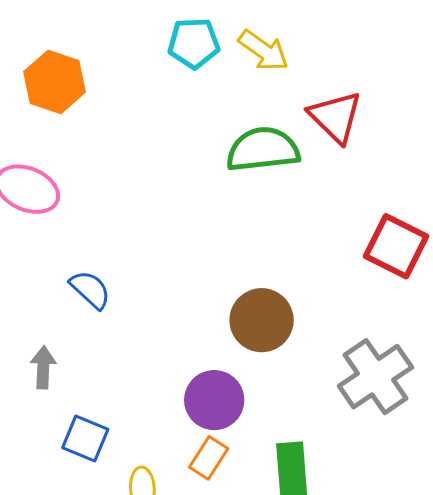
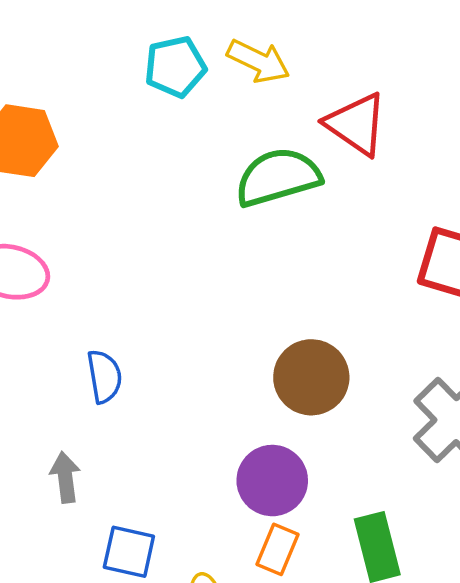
blue semicircle: (90, 290) -> (104, 376), turned 48

